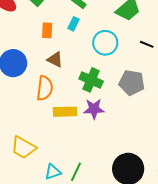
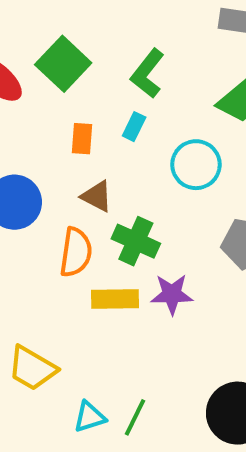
green cross: (91, 80) -> (136, 241), moved

